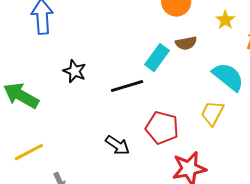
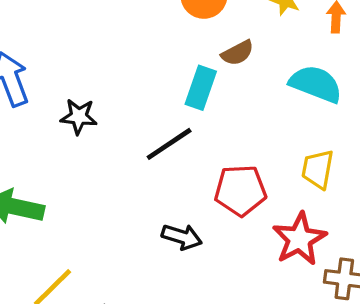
black star: (75, 71) -> (79, 117), moved
yellow trapezoid: (212, 113) -> (318, 169), moved

